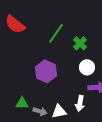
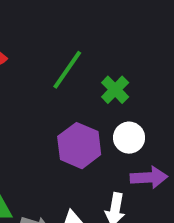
purple hexagon: (46, 71) -> (79, 146), moved

